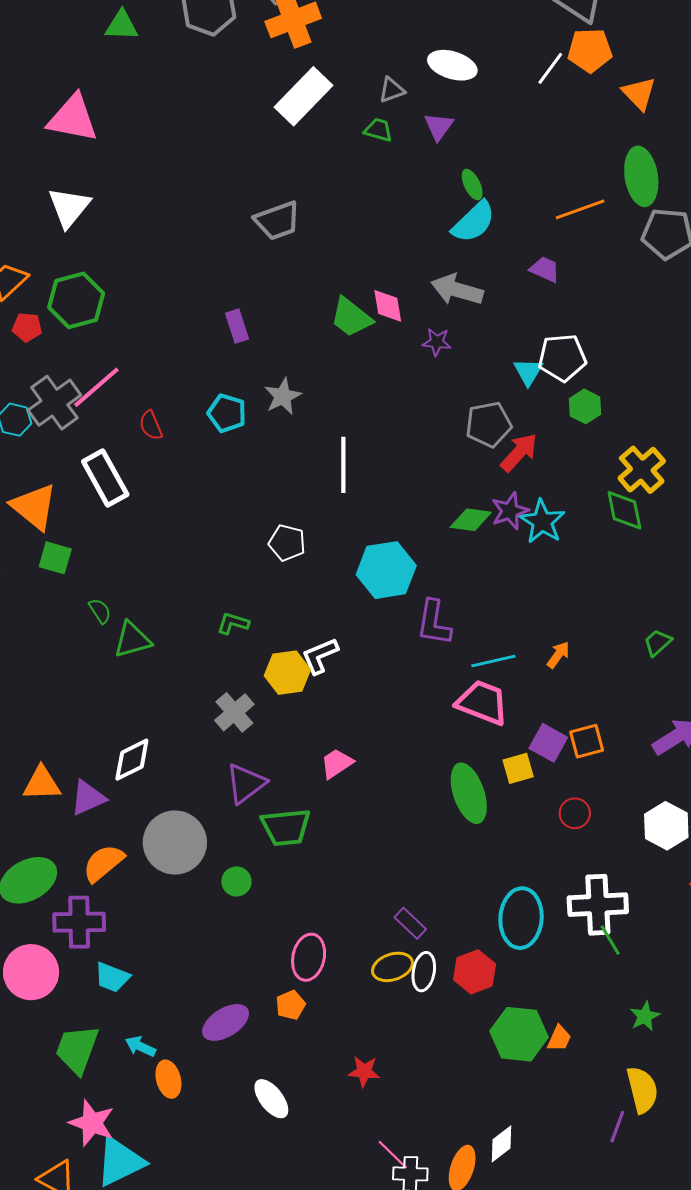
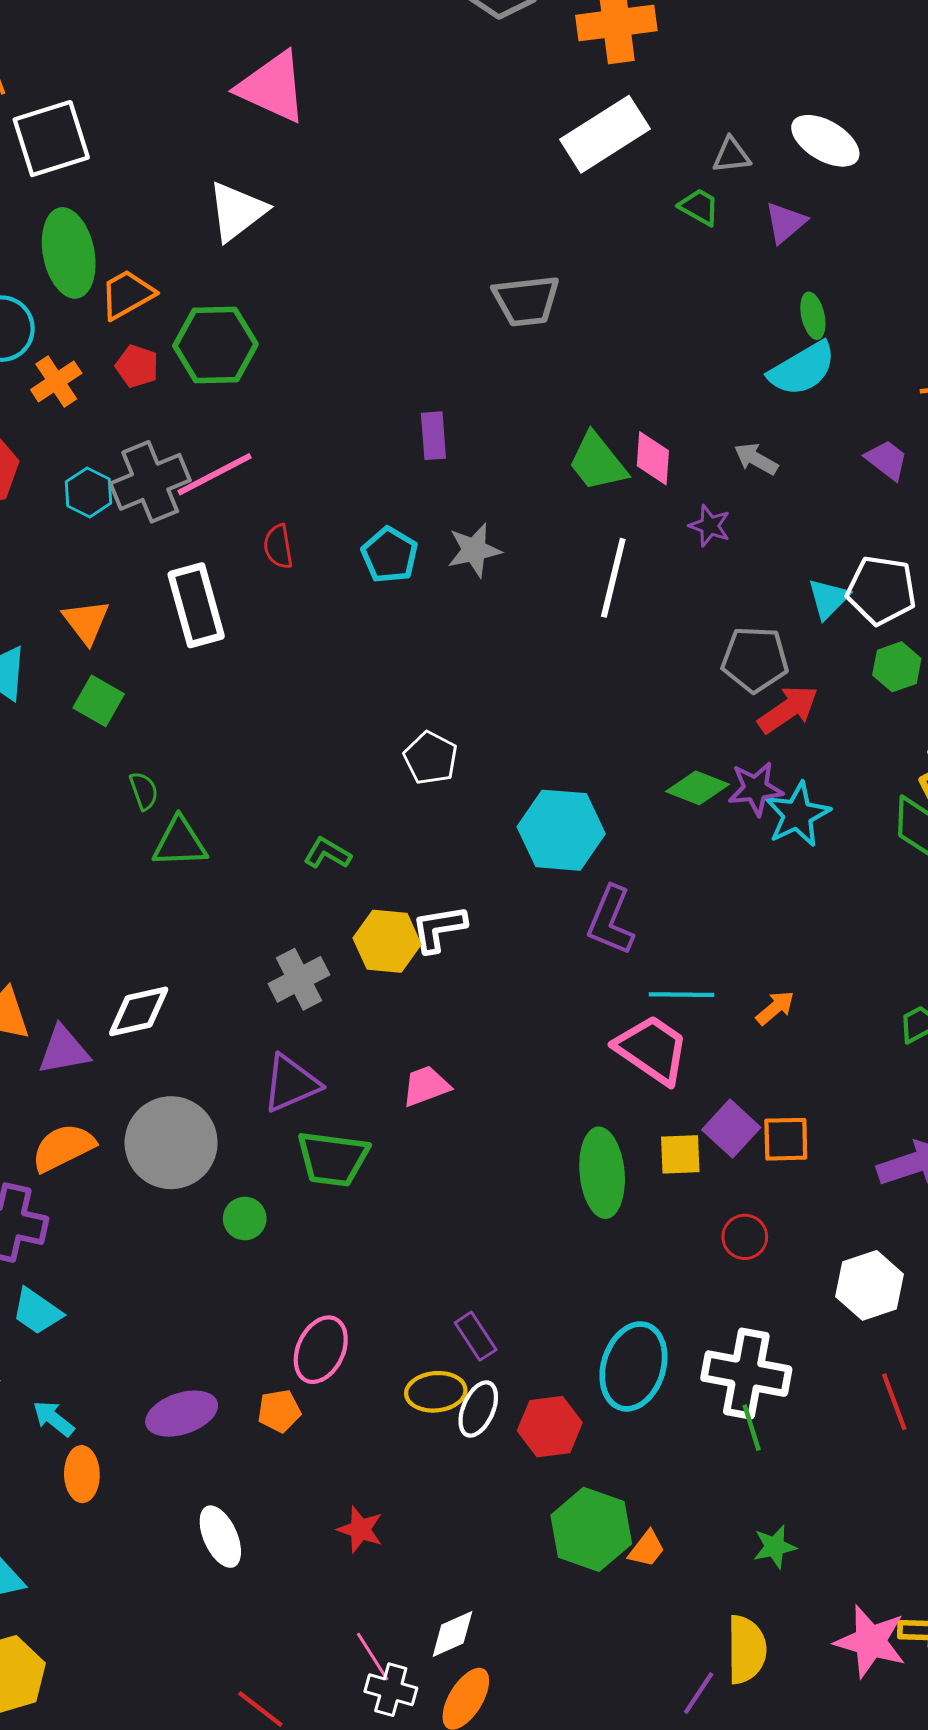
gray arrow: (457, 290) -> (756, 459), size x0.6
white line: (343, 465) -> (613, 578), moved
orange triangle: (34, 507) -> (86, 622), size x0.7
white diamond: (502, 1144) -> (452, 1634), moved

